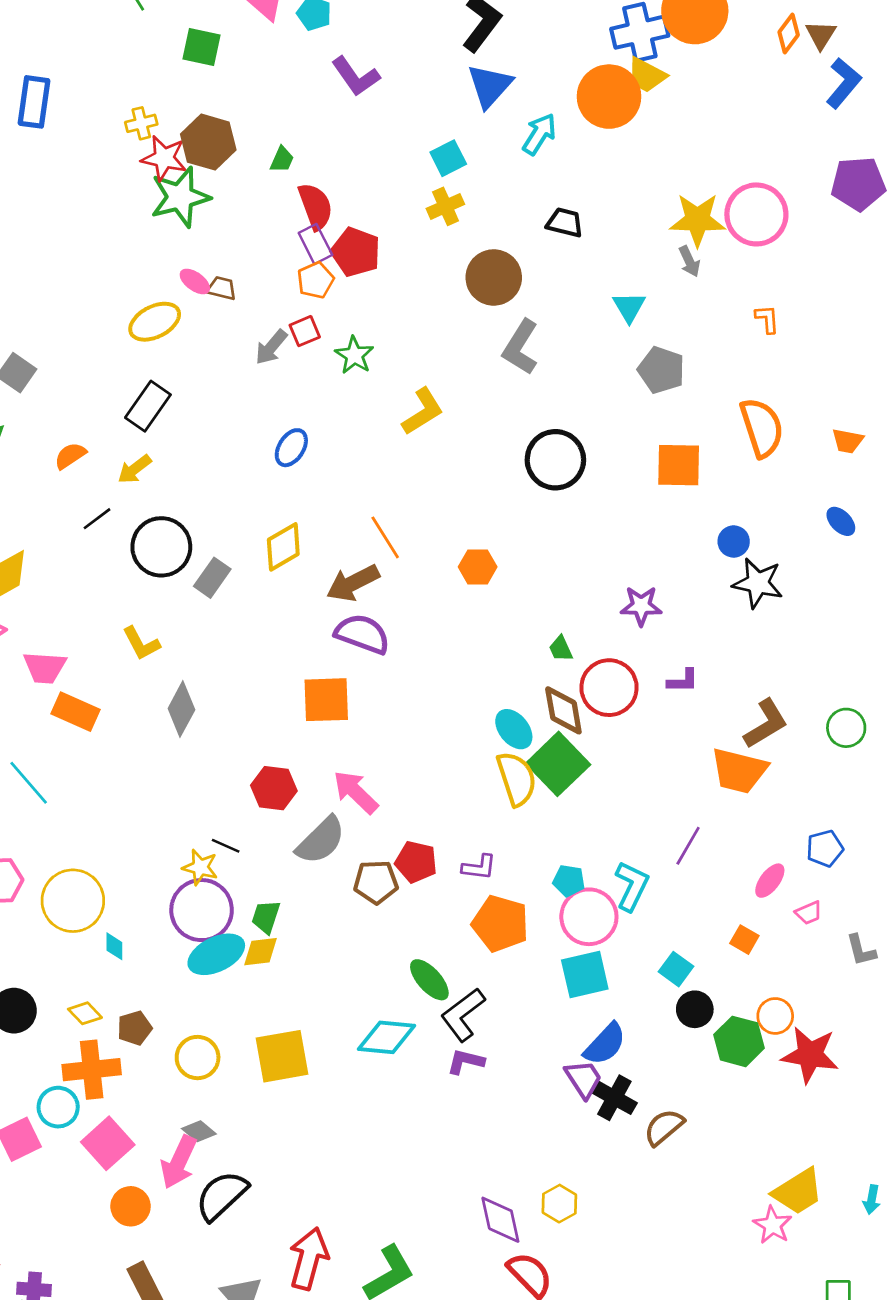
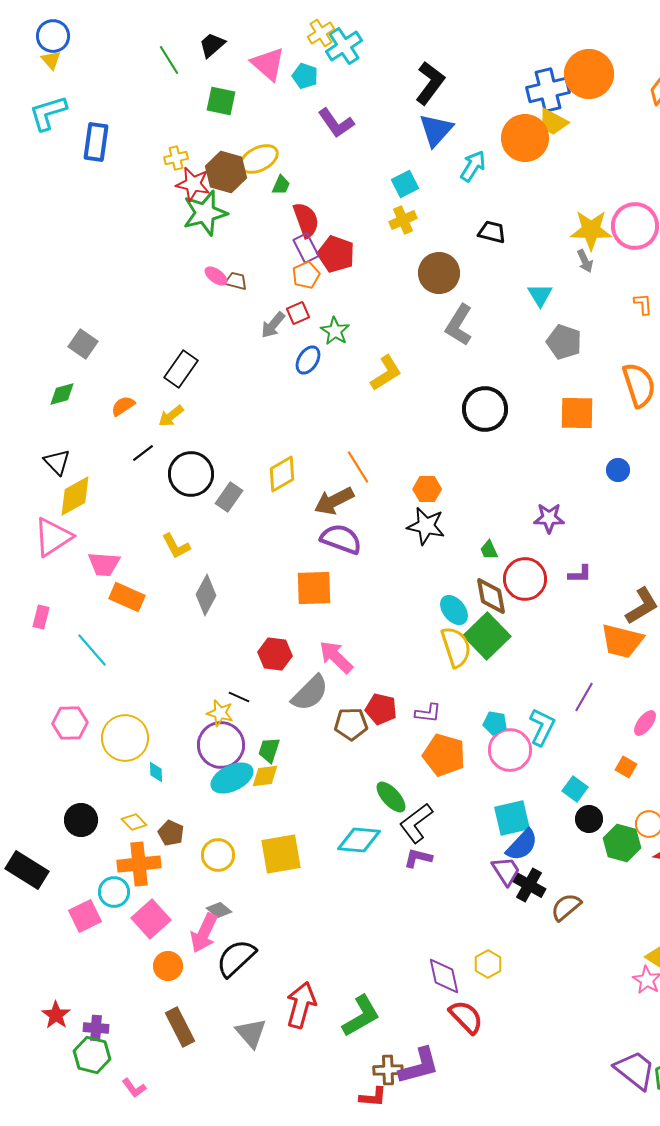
yellow ellipse: (155, 322) -> (259, 159), moved
blue ellipse: (291, 448) -> (308, 360), moved
black star: (758, 583) -> (426, 526), moved
cyan square: (585, 974) -> (512, 818), moved
brown pentagon: (135, 1028) -> (171, 833), turned -30

